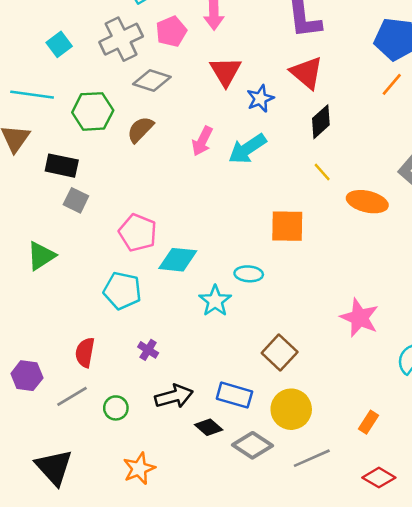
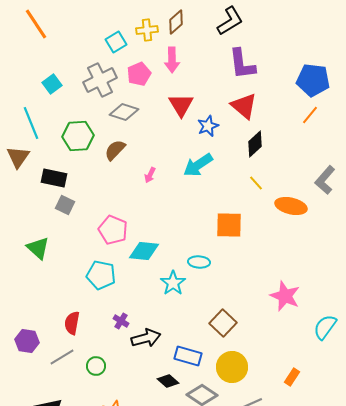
cyan line: (32, 95) -> (31, 123), turned 60
pink arrow: (202, 141) -> (150, 175), moved, size x0.7
green triangle: (41, 256) -> (38, 248), turned -45
black arrow: (174, 396) -> (146, 338), moved

